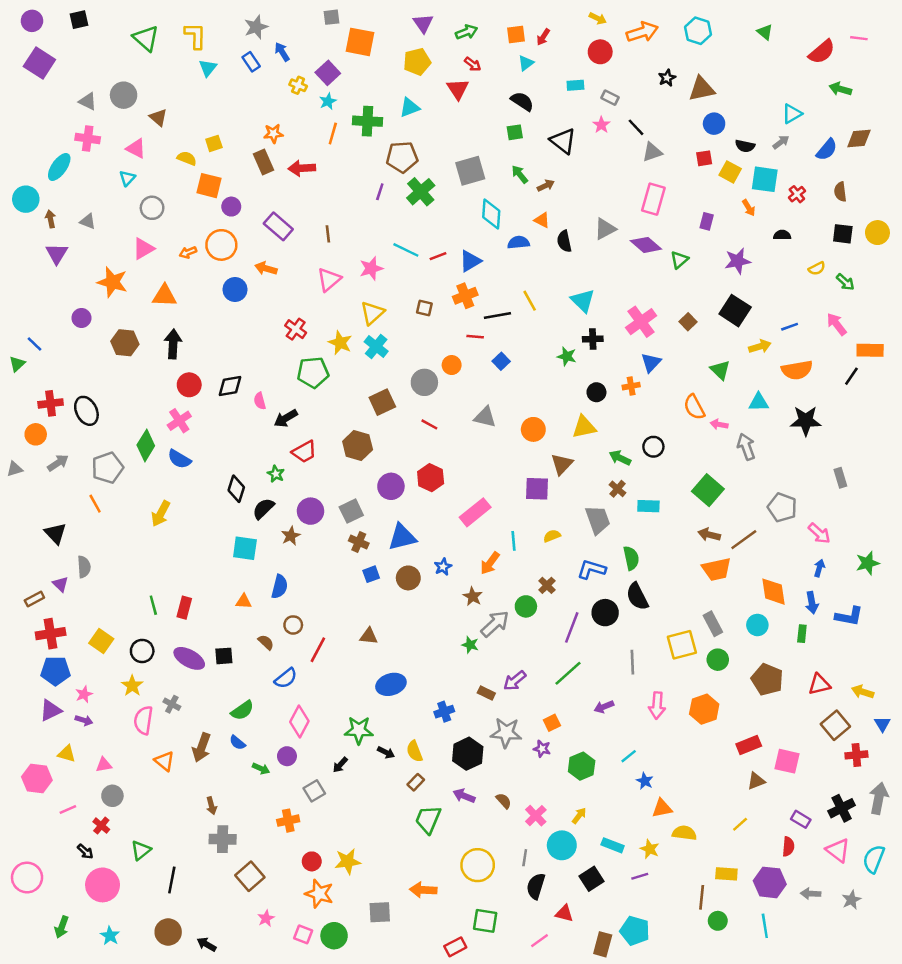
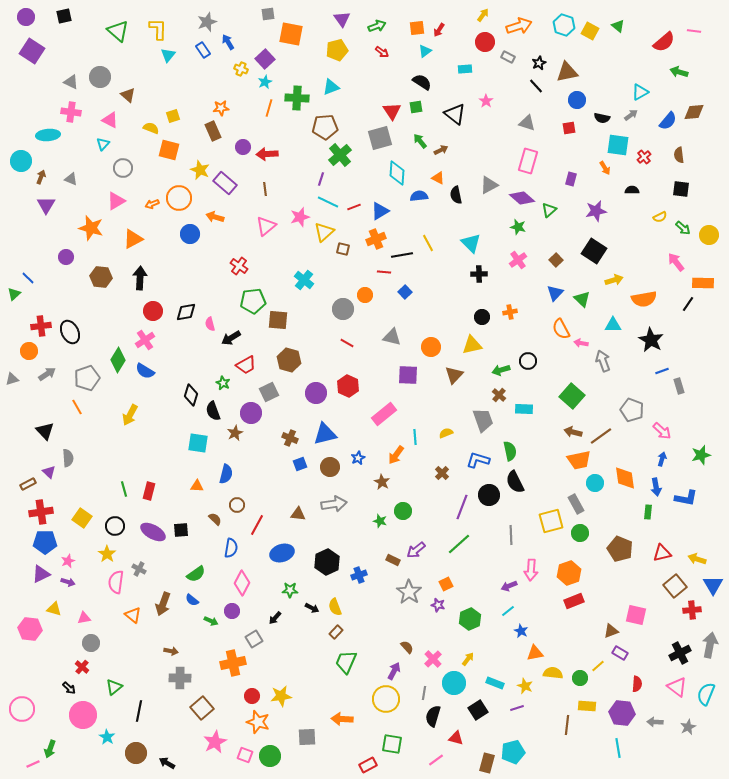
yellow arrow: (598, 18) -> (483, 15), turned -80
red triangle: (458, 89) -> (392, 111), moved
gray rectangle: (610, 98) -> (508, 57), moved
black line: (636, 127) -> (536, 86), moved
gray triangle: (652, 152) -> (527, 123), turned 36
cyan ellipse: (59, 167) -> (48, 135), turned 50
red arrow: (302, 168) -> (267, 154), moved
yellow square: (730, 172) -> (590, 31), moved
purple line: (380, 192) -> (321, 179), moved
purple circle: (231, 207) -> (243, 147), moved
brown arrow: (51, 219) -> (41, 177), turned 32
yellow circle: (877, 233) -> (709, 235), moved
orange triangle: (164, 296) -> (133, 239), turned -30
yellow triangle: (372, 313) -> (324, 232), moved
pink cross: (641, 322) -> (518, 260), size x0.7
blue line: (790, 327) -> (662, 371), moved
yellow star: (340, 343) -> (200, 170), moved
green star: (567, 356) -> (518, 227), moved
blue triangle: (651, 363) -> (555, 293), moved
brown square: (382, 402) -> (278, 320), moved, turned 30
black star: (806, 421) -> (651, 340), turned 30
green arrow: (620, 458) -> (501, 370), turned -42
purple square: (537, 489) -> (408, 375), moved
black semicircle: (263, 509) -> (213, 411), turned -66
gray square: (351, 511) -> (269, 392), moved
green circle: (526, 606) -> (403, 511), moved
gray arrow: (495, 624) -> (334, 504), moved, turned 35
cyan circle: (757, 625) -> (595, 483), moved
blue semicircle: (286, 678) -> (231, 548), turned -42
blue ellipse: (391, 684) -> (282, 553), moved
purple arrow: (604, 707) -> (509, 586), moved
blue triangle: (882, 724) -> (713, 585), size x1.5
green star: (359, 730) -> (290, 590), size x0.7
gray star: (506, 733) -> (409, 592), turned 30
red rectangle: (749, 745) -> (574, 601), moved
black hexagon: (468, 754) -> (327, 562), moved
purple arrow: (464, 796) -> (394, 671), moved, turned 96
brown arrow: (211, 806) -> (171, 651), turned -64
pink line: (68, 809) -> (33, 764), moved
purple rectangle: (801, 819) -> (620, 653), moved
orange cross: (288, 821) -> (233, 663), size x1.4
pink star: (266, 918) -> (215, 742), size x1.6
green circle: (718, 921) -> (580, 678), moved
cyan pentagon: (635, 931) -> (513, 752), turned -30
cyan star: (110, 936) -> (107, 737), moved

